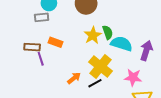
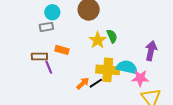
cyan semicircle: (121, 44) -> (127, 67), moved
yellow cross: (101, 66) -> (108, 70), turned -30
black line: (95, 83) -> (96, 83), moved

